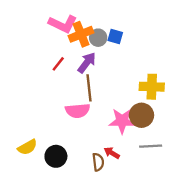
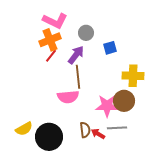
orange cross: (81, 34) -> (50, 40), moved
blue square: (115, 37) -> (110, 48), moved, turned -32
gray line: (151, 146) -> (117, 128), moved
black circle: (56, 156) -> (49, 137), size x1.4
brown semicircle: (98, 162) -> (85, 130), moved

